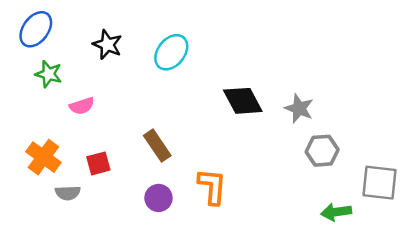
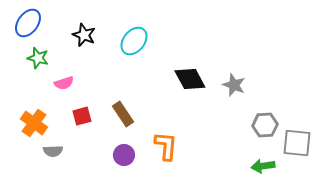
gray hexagon: (322, 151) -> (265, 125), moved
red square: (98, 163) -> (82, 116), moved

